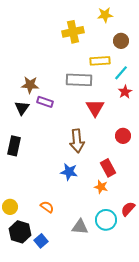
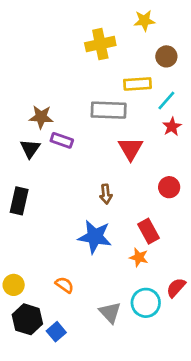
brown arrow: (77, 141) -> (106, 194), size x0.6
blue star: (69, 172) -> (95, 237), size x1.4
gray triangle: (80, 227) -> (110, 312), turned 42

